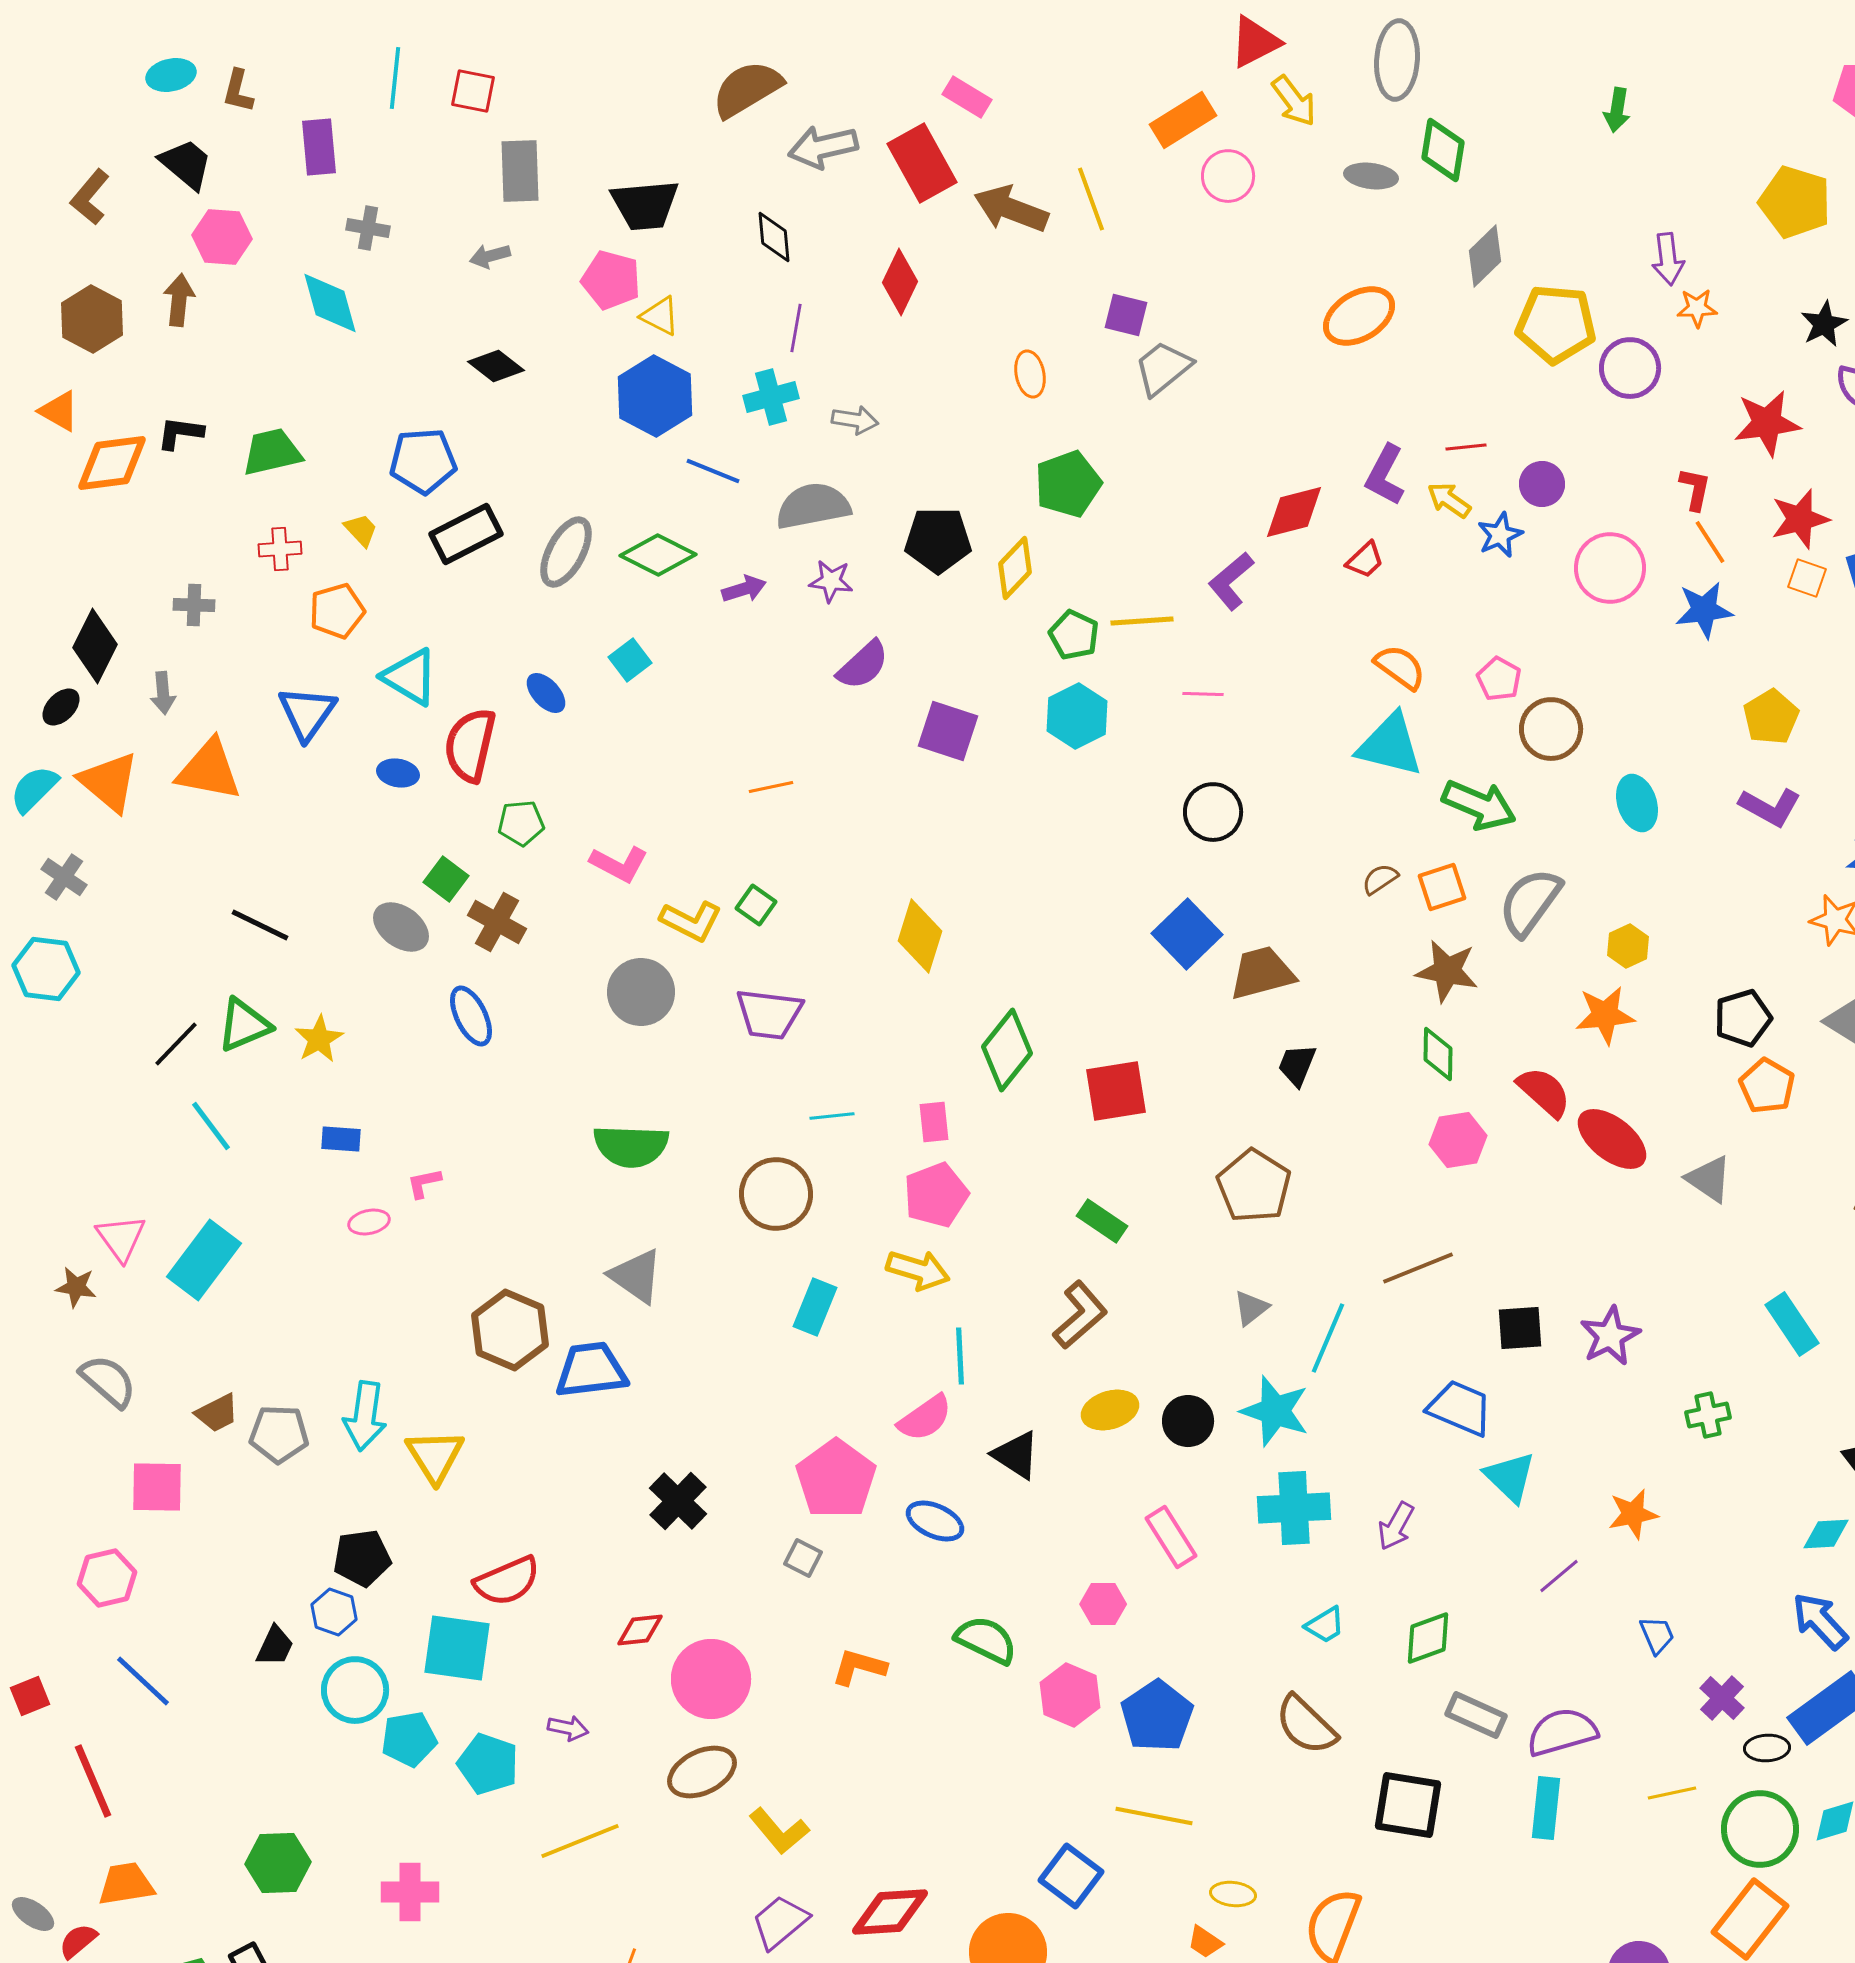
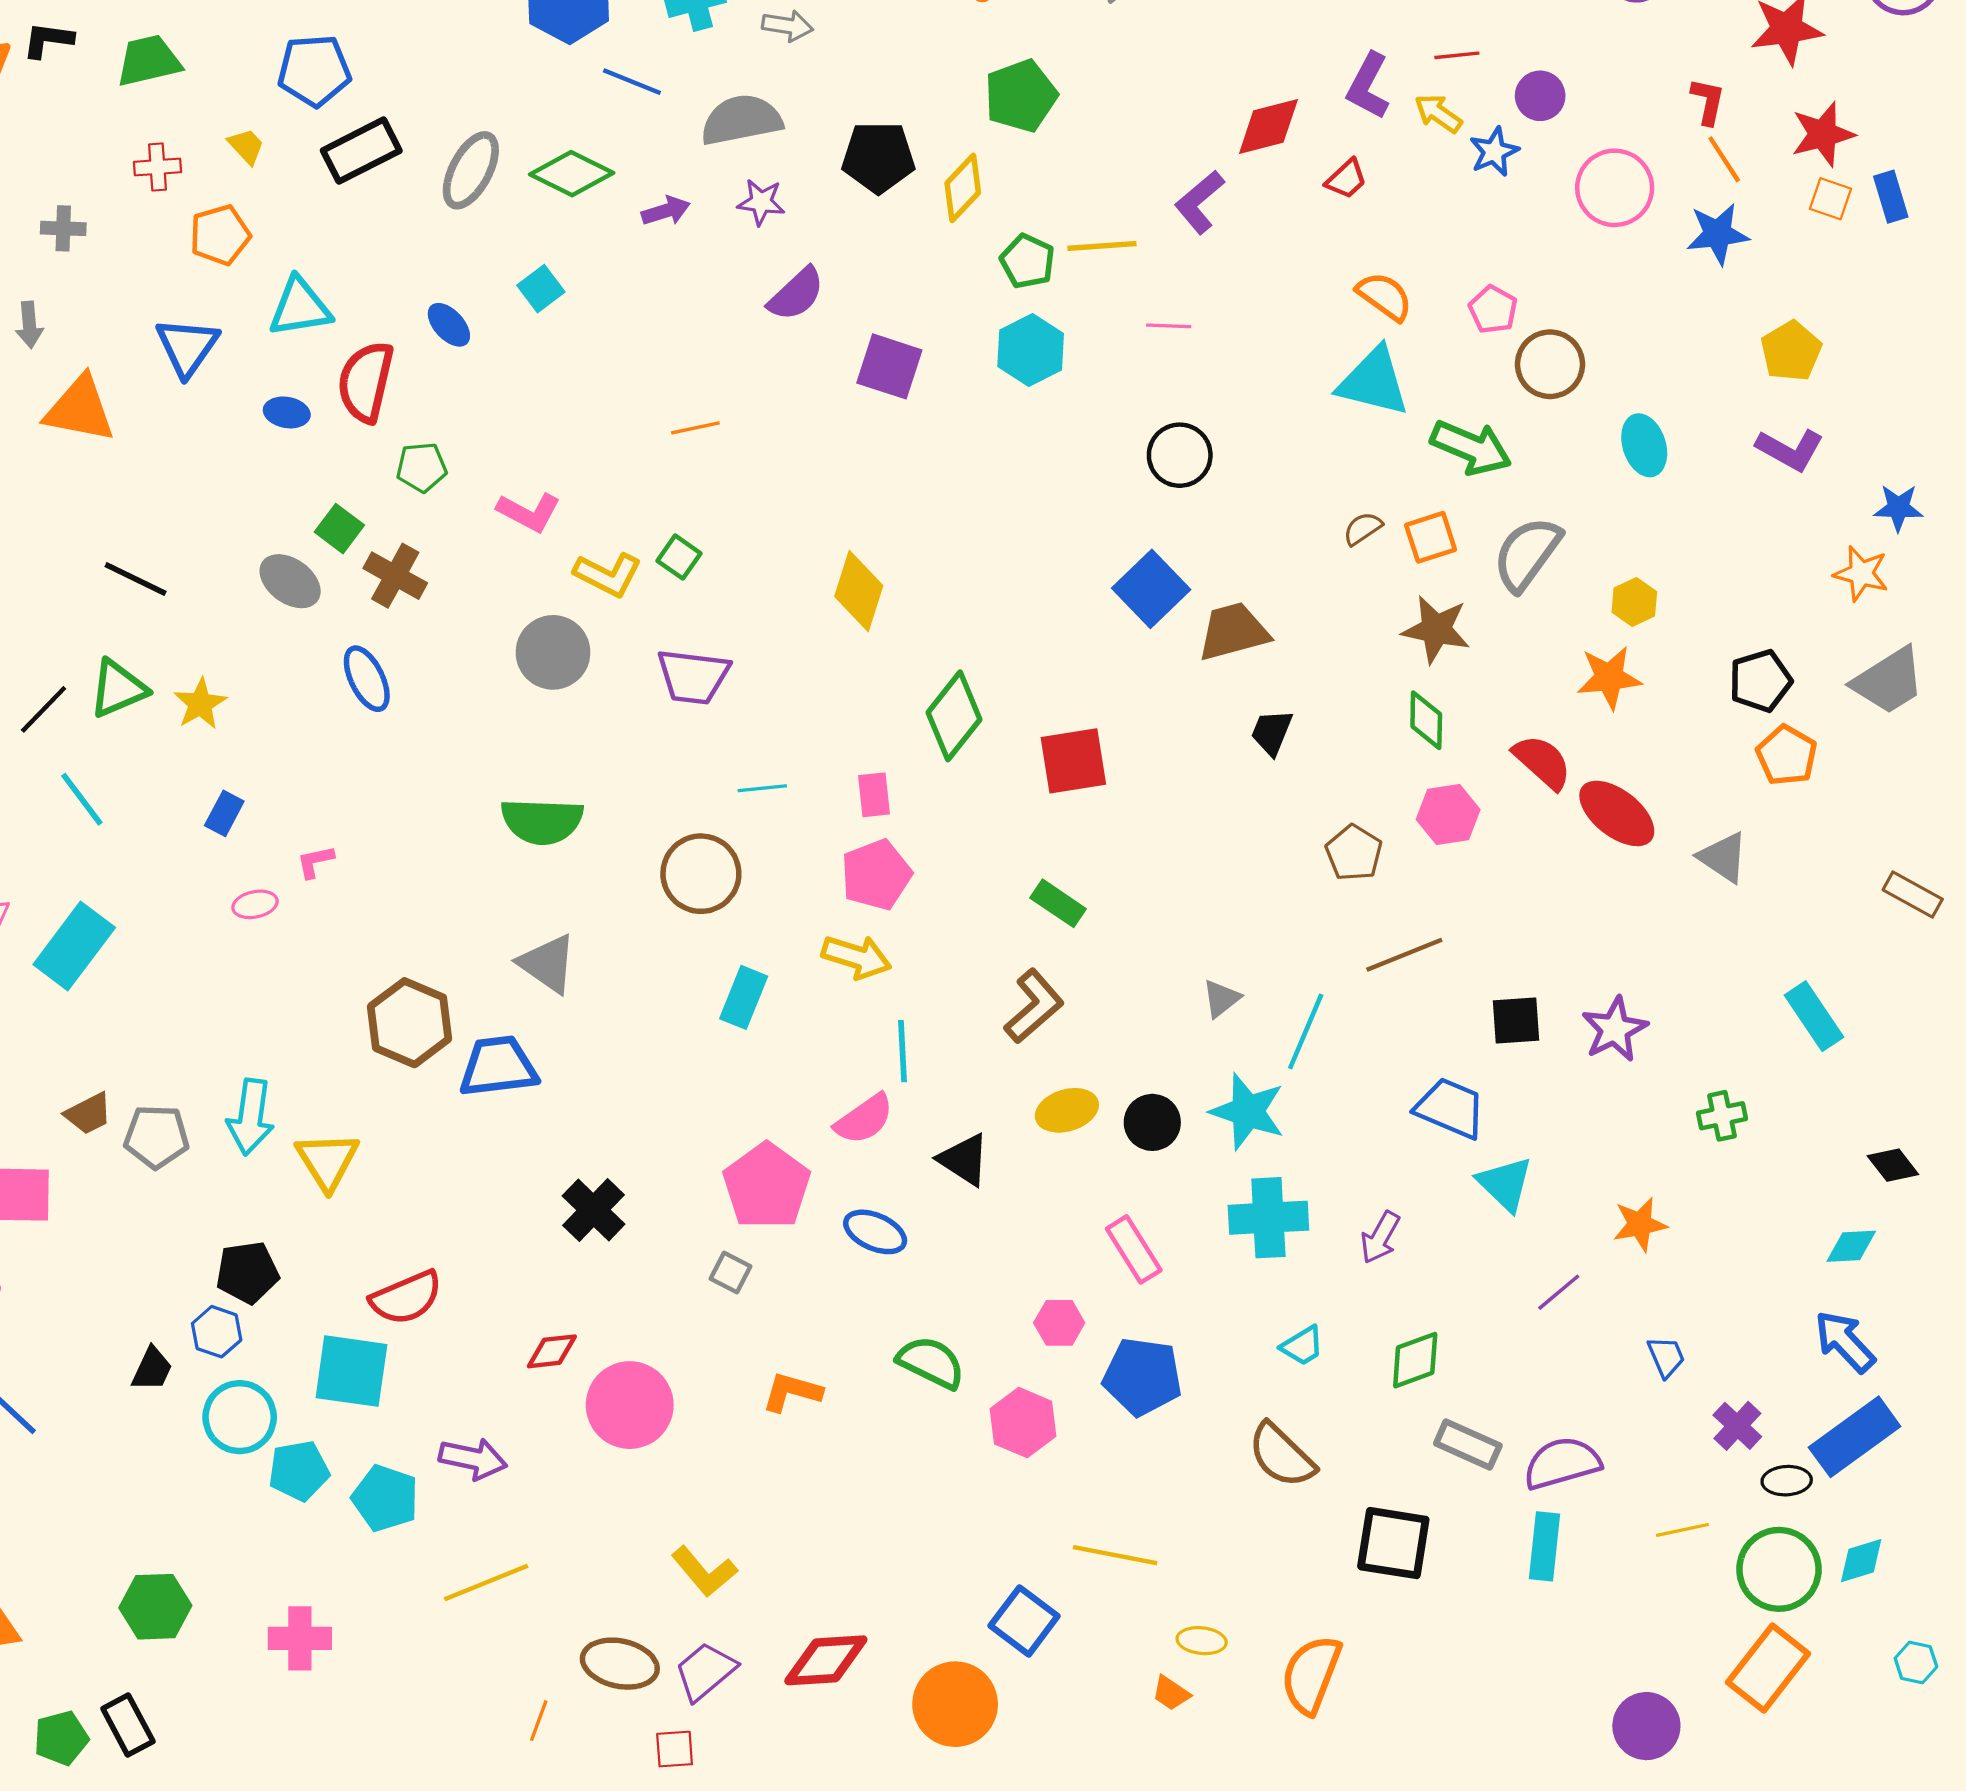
cyan triangle: (410, 677) -> (300, 307), turned -40
blue rectangle: (341, 1139) -> (224, 813), turned -66
brown pentagon: (1254, 1186) -> (1354, 853), moved, size x0.7
blue pentagon: (1157, 1716) -> (1142, 1377), moved, turned -30
purple arrow: (568, 1728) -> (473, 1459), size x1.5
brown ellipse: (702, 1772) -> (620, 1664), moved, turned 38

